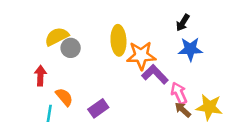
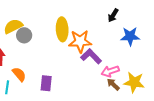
blue star: (190, 49) -> (130, 36), moved
pink arrow: (179, 93) -> (110, 71), turned -84
purple rectangle: (98, 108) -> (46, 83), turned -49

